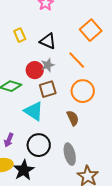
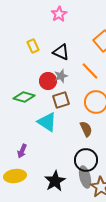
black circle: (39, 145) -> (86, 160), moved
gray ellipse: (70, 154) -> (85, 177), moved
black star: (24, 170) -> (55, 181), moved

